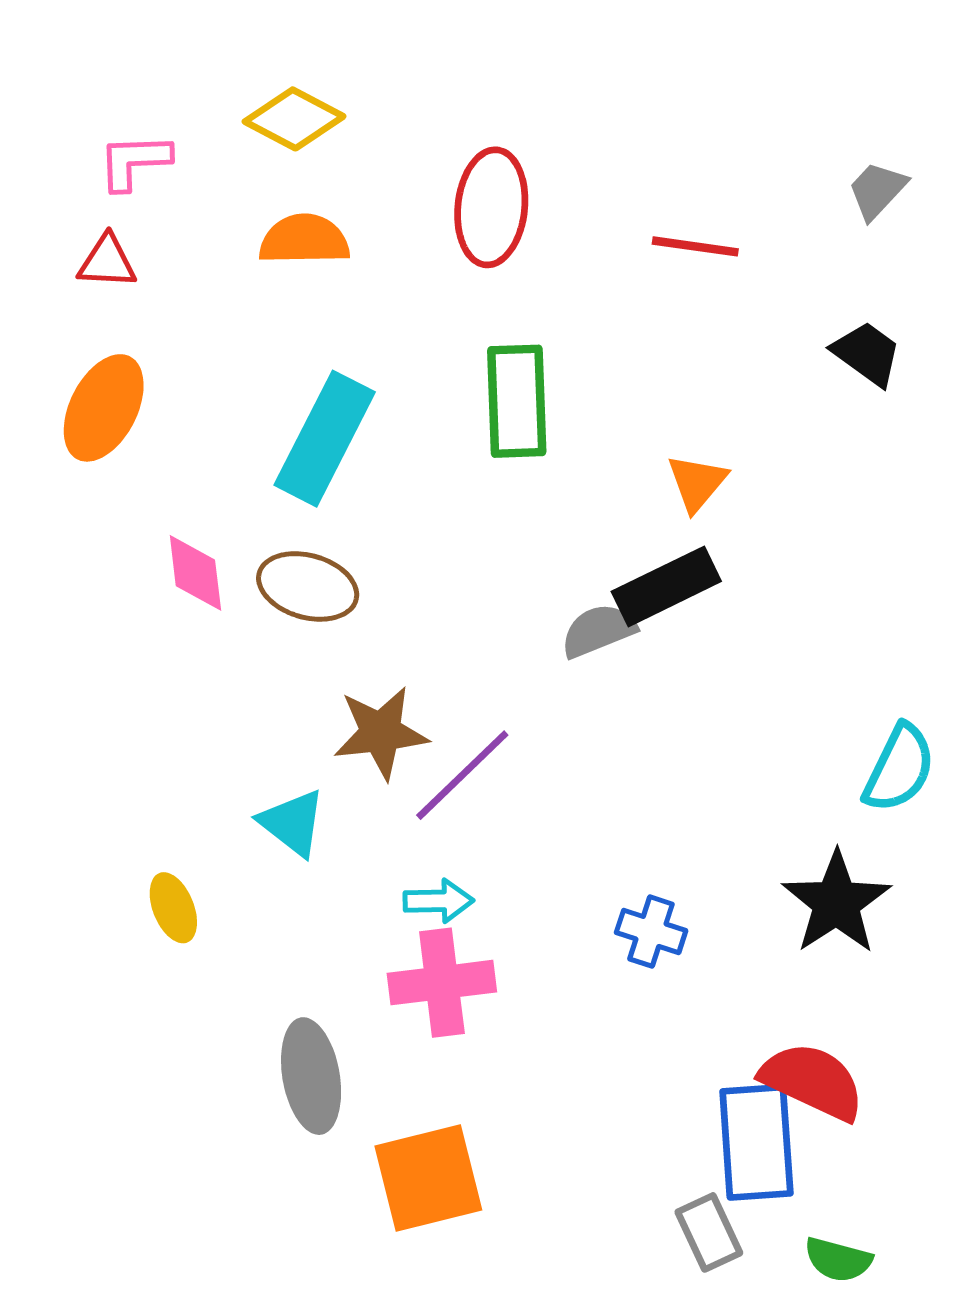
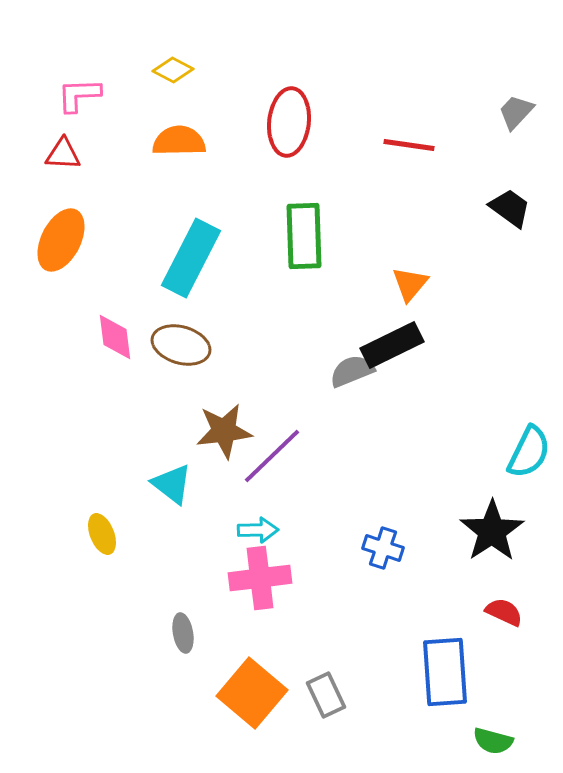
yellow diamond: (294, 119) -> (173, 70), size x0.7
gray ellipse: (311, 1076) -> (183, 633), size x0.6
red semicircle: (813, 1081) -> (504, 612), moved, size x0.6
orange square: (428, 1178) -> (252, 693), turned -36
gray rectangle: (709, 1232) -> (326, 695), moved

